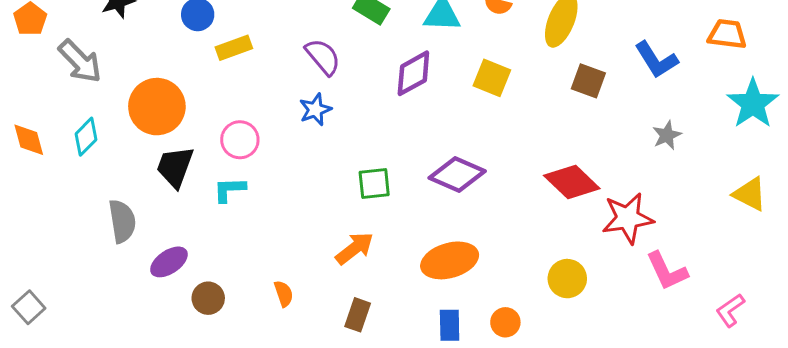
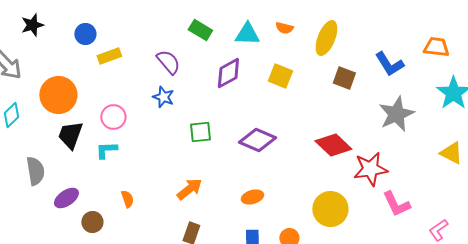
blue star: (315, 110) -> (163, 97), turned -30
gray star: (667, 135) -> (396, 114), size x1.8
green square: (374, 184) -> (200, 132), moved
orange ellipse: (450, 260) -> (252, 197), size x0.6
yellow circle: (567, 279) -> (330, 209), size x1.4
orange semicircle: (284, 294) -> (127, 199), moved

